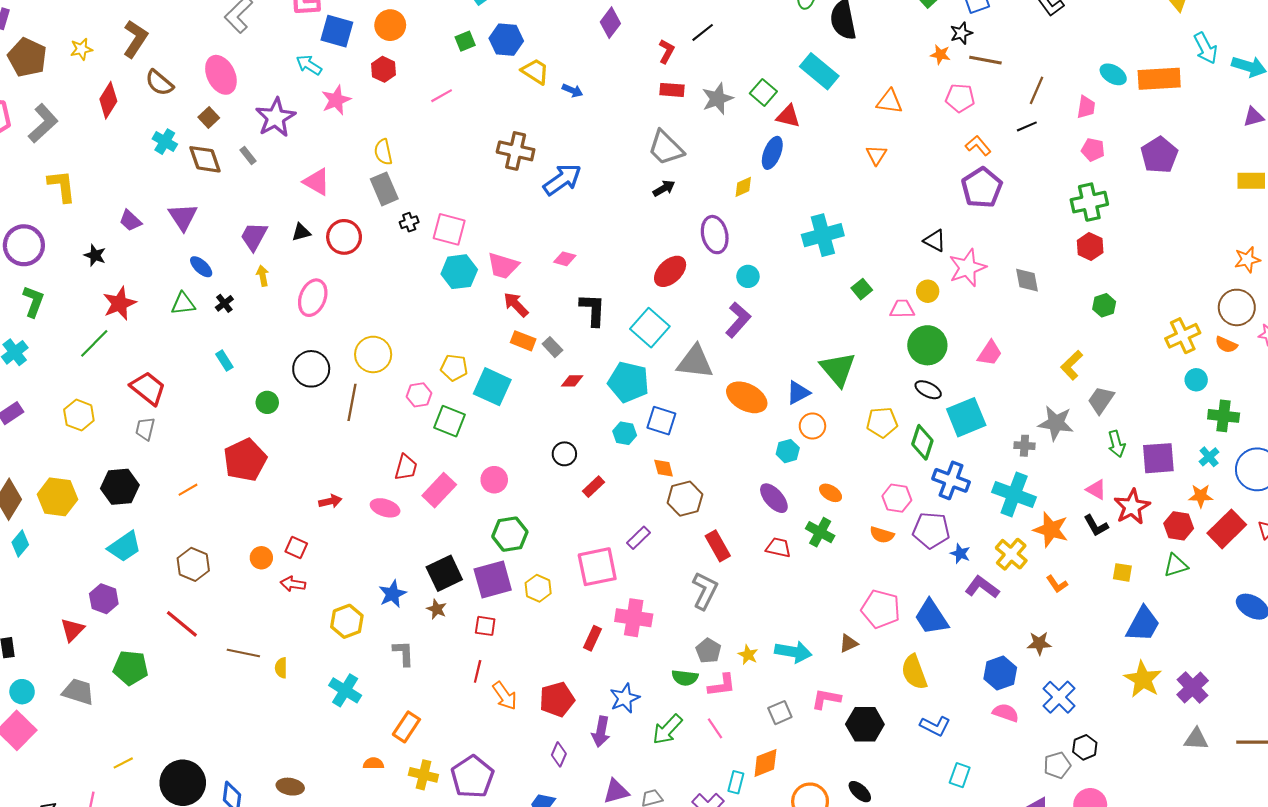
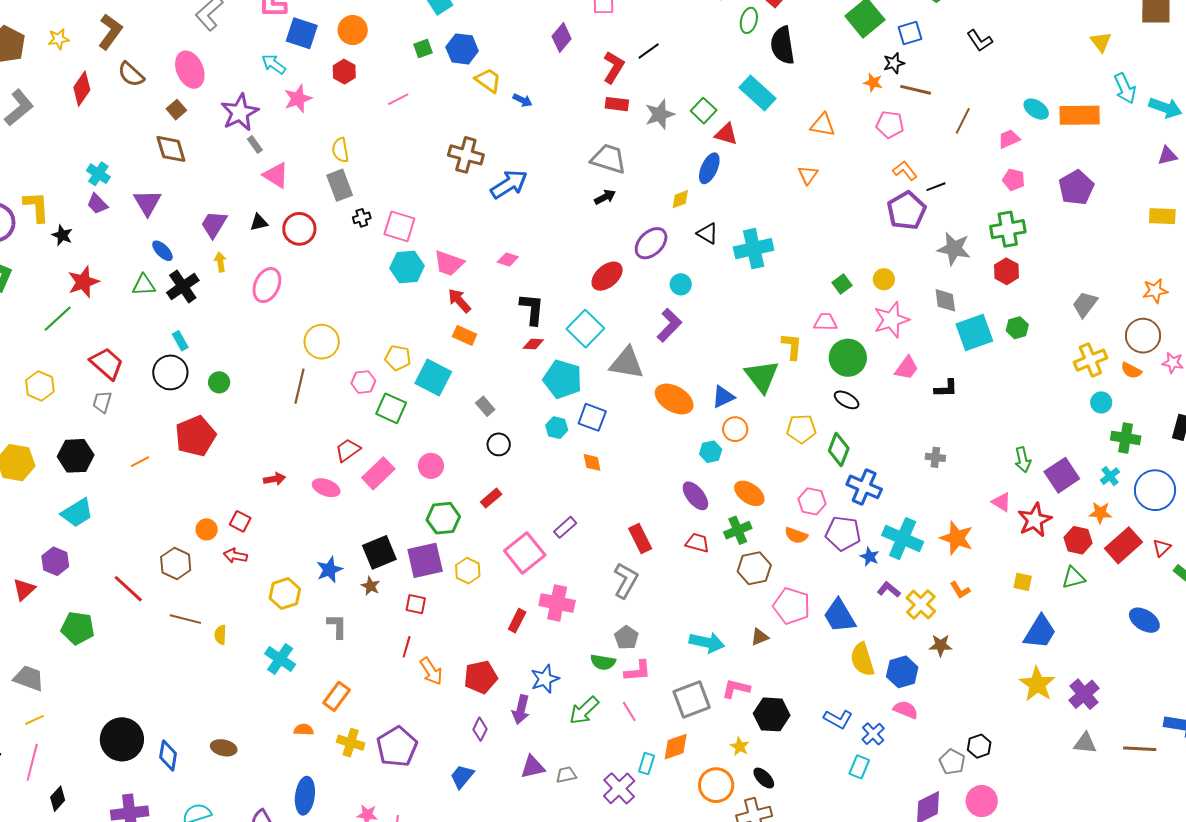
red L-shape: (667, 51) -> (614, 67), size x1.4
pink trapezoid: (1086, 107) -> (1009, 139), turned -125
black line: (1027, 126) -> (936, 187), moved
cyan cross: (165, 142) -> (98, 174), moved
gray trapezoid: (666, 148) -> (608, 159), turned 150
gray rectangle: (248, 156) -> (255, 145), moved
yellow L-shape: (62, 186) -> (36, 207), moved
purple ellipse: (715, 235) -> (651, 243), turned 56
black triangle: (935, 241) -> (708, 234), moved
pink star: (967, 268) -> (891, 320), moved
green square: (862, 289) -> (842, 284), moved
yellow circle: (928, 291) -> (884, 279), moved
black cross: (224, 303) -> (183, 286), size x1.8
gray rectangle: (552, 347) -> (485, 406), moved
yellow L-shape: (1072, 365) -> (792, 346), moved, turned 136
black circle: (311, 369) -> (170, 372), moved
red diamond: (572, 381) -> (533, 344), moved
gray trapezoid: (1101, 400) -> (1085, 304), moved
cyan square: (966, 417) -> (974, 333), moved
gray star: (1056, 423) -> (954, 249), moved
purple square: (1158, 458) -> (1062, 475), turned -32
red trapezoid: (406, 467) -> (348, 450), turned -144
red rectangle: (594, 487) -> (491, 498), moved
orange ellipse: (831, 493) -> (749, 493), size x1.4
cyan cross: (1014, 495) -> (903, 539), moved
brown hexagon: (685, 499) -> (754, 568), moved
black L-shape: (1096, 526) -> (946, 388), moved, turned -65
green cross: (820, 532) -> (738, 530), turned 36
yellow cross: (1011, 554) -> (921, 605), moved
brown hexagon: (193, 564) -> (176, 564), moved
pink square: (597, 567) -> (525, 553), turned -30
purple L-shape: (982, 587) -> (889, 590), size x0.7
yellow star: (748, 655) -> (740, 747), moved
yellow semicircle: (914, 672) -> (862, 659), moved
gray trapezoid: (78, 692) -> (29, 678), moved
blue cross: (1059, 697) -> (873, 734), moved, size x0.7
gray square: (780, 713) -> (692, 700), size x1.6
yellow line: (123, 763) -> (34, 720), moved
gray pentagon: (1057, 765) -> (952, 762), turned -30

